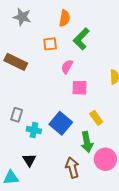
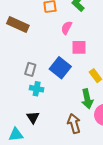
gray rectangle: (17, 115) -> (30, 69), moved
blue square: (61, 123) -> (60, 68), moved

